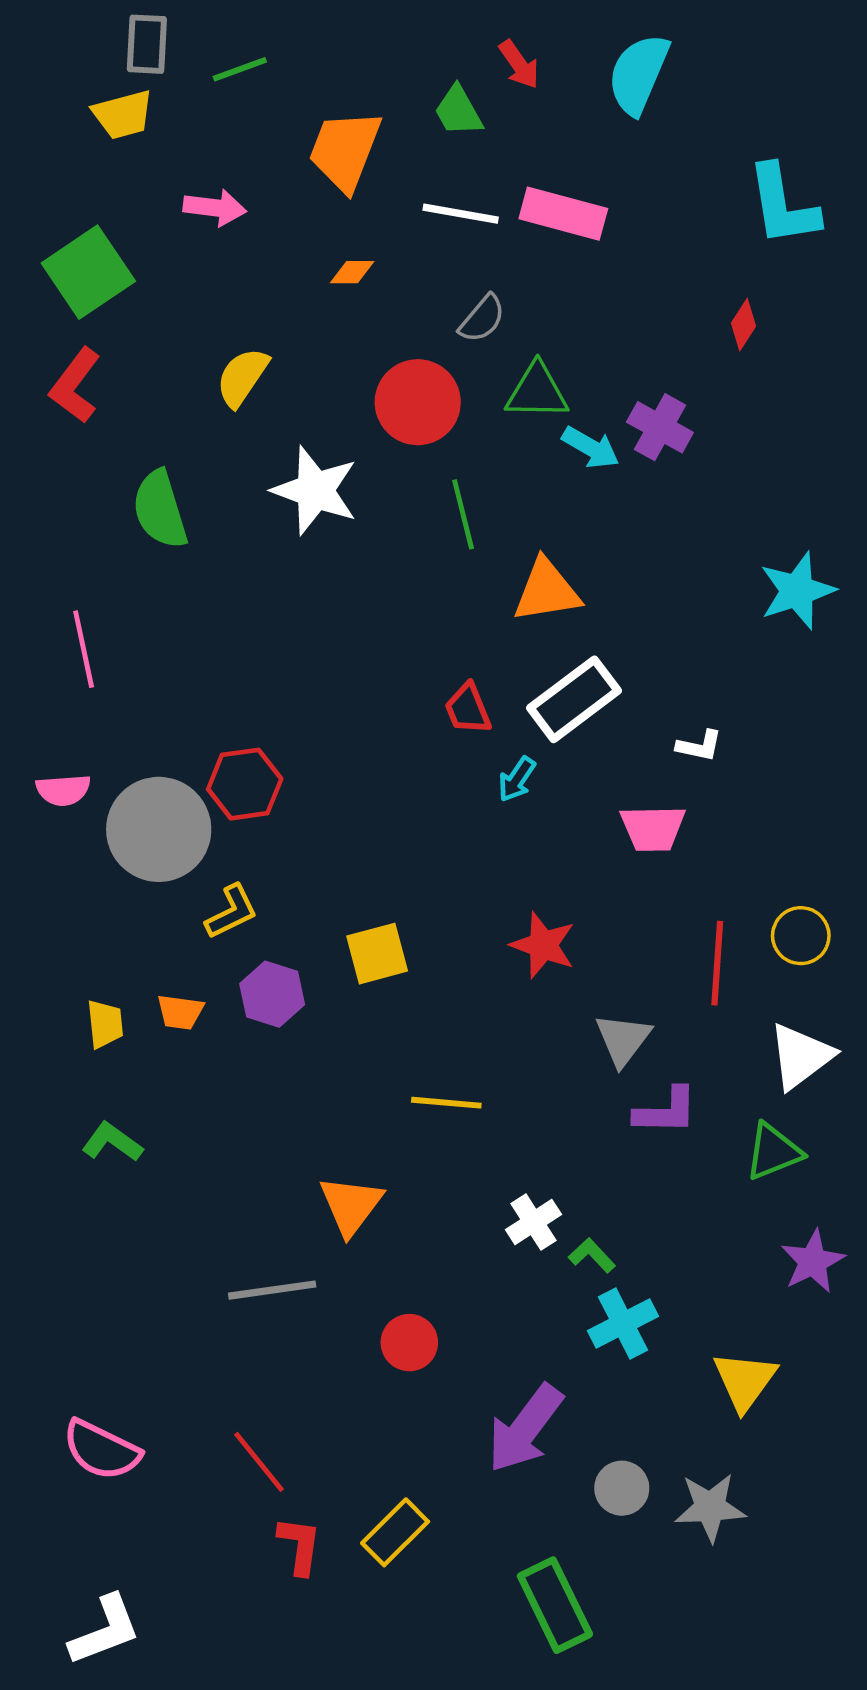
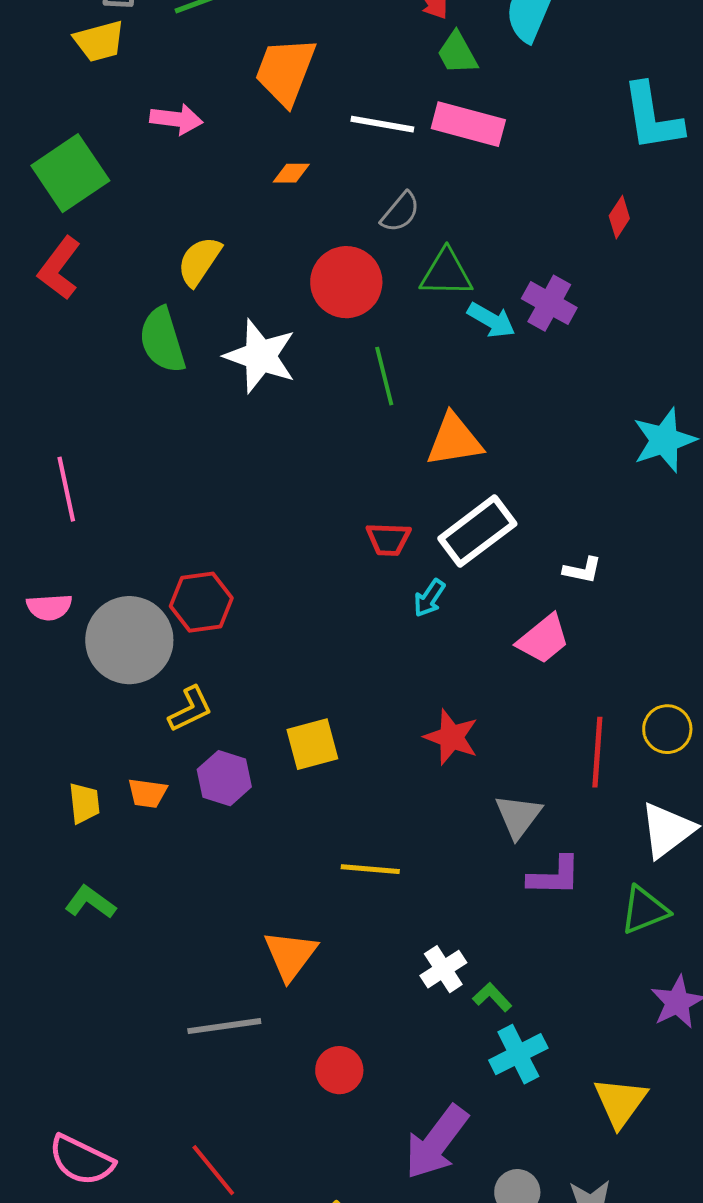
green trapezoid: (458, 111) -> (457, 53), moved
green semicircle: (160, 510) -> (162, 340), moved
red trapezoid: (468, 709) -> (388, 539), turned -66
pink trapezoid: (653, 828) -> (543, 639), turned -38

